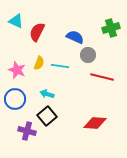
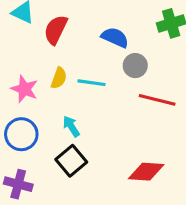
cyan arrow: (47, 94) -> (71, 126), turned 40
purple cross: (27, 131) -> (18, 184), moved

